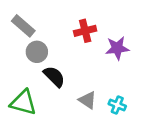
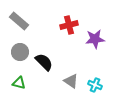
gray circle: (37, 52) -> (20, 52), moved
green triangle: (23, 103) -> (19, 83), size x0.6

